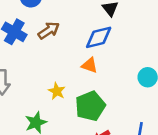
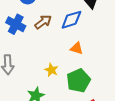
blue diamond: (99, 37) -> (71, 20), moved

